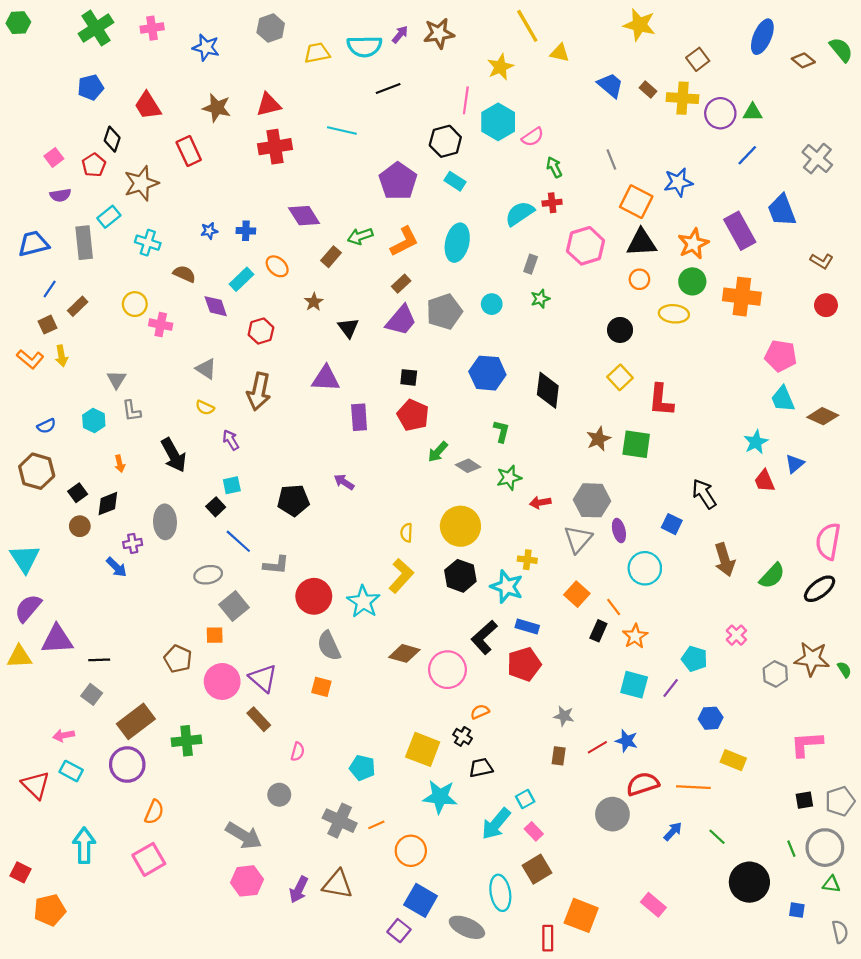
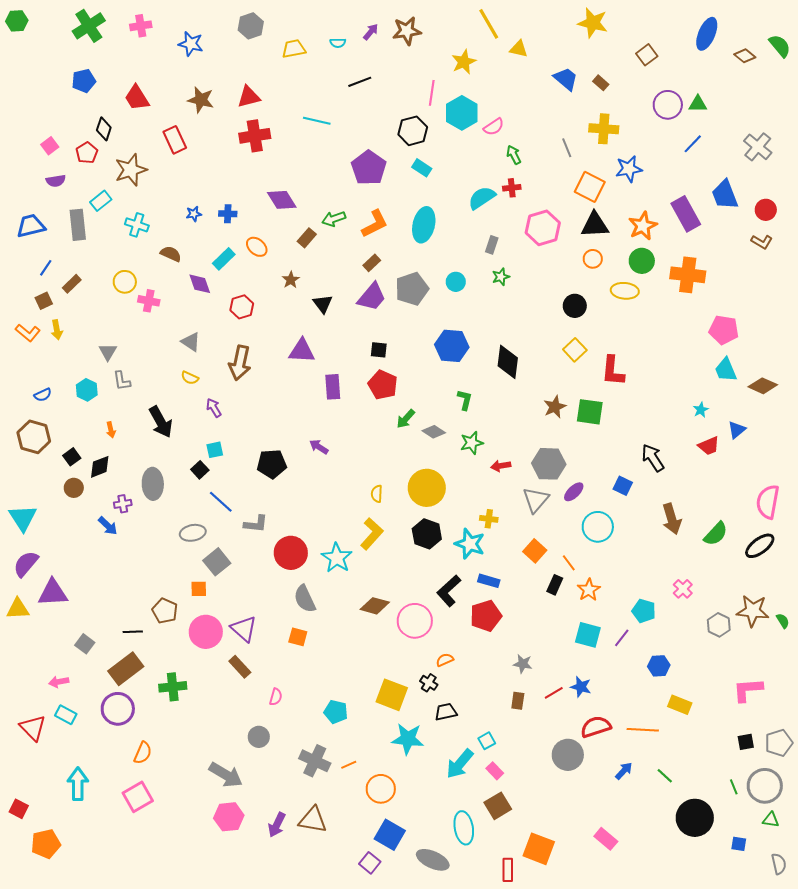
cyan semicircle: (364, 46) -> (338, 43), size x0.5
yellow cross: (683, 98) -> (604, 129), moved
red circle: (826, 305) -> (766, 210), moved
cyan star: (756, 442) -> (701, 410), size x0.7
red trapezoid: (765, 481) -> (709, 446), turned -90
purple ellipse: (619, 531) -> (574, 492), turned 60
black line: (99, 660) -> (133, 632), moved

